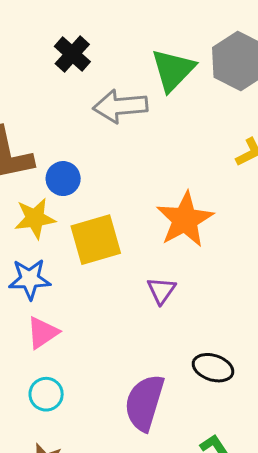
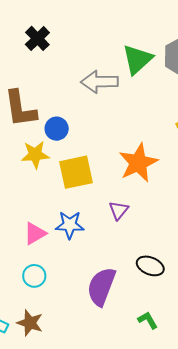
black cross: (72, 54) -> (37, 38), moved
blue star: (30, 279) -> (70, 225), moved

